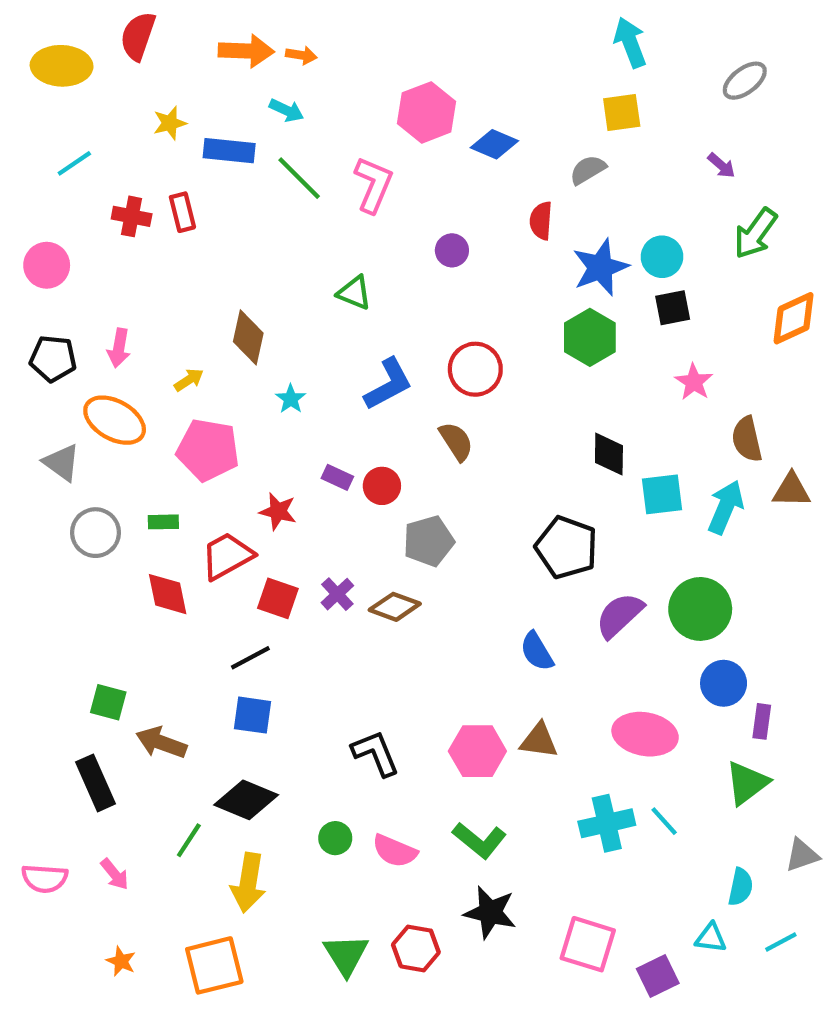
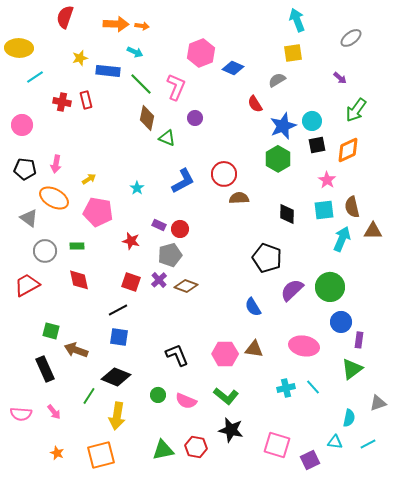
yellow ellipse: (62, 66) -> (19, 48), moved
red semicircle: (541, 221) -> (255, 104), turned -36
purple circle: (452, 250) -> (195, 118), moved
orange diamond: (794, 318) -> (348, 150), moved
brown diamond: (248, 337) -> (147, 118), moved
brown semicircle: (456, 441) -> (239, 198), moved, turned -60
cyan square: (662, 494) -> (324, 210), moved
gray pentagon: (429, 541) -> (170, 255), moved
red trapezoid: (227, 556) -> (27, 285), moved
cyan cross: (607, 823) -> (286, 388), size x0.7
green triangle: (346, 955) -> (163, 450), turned 50

